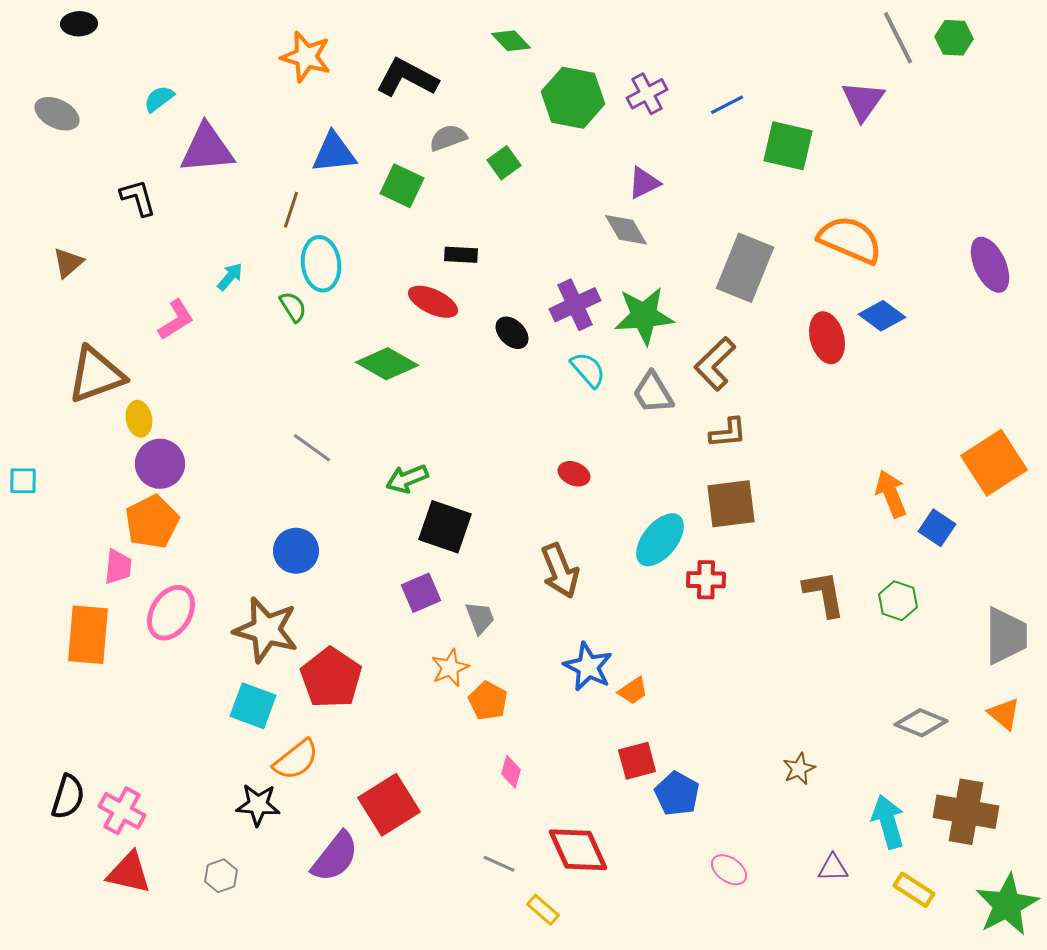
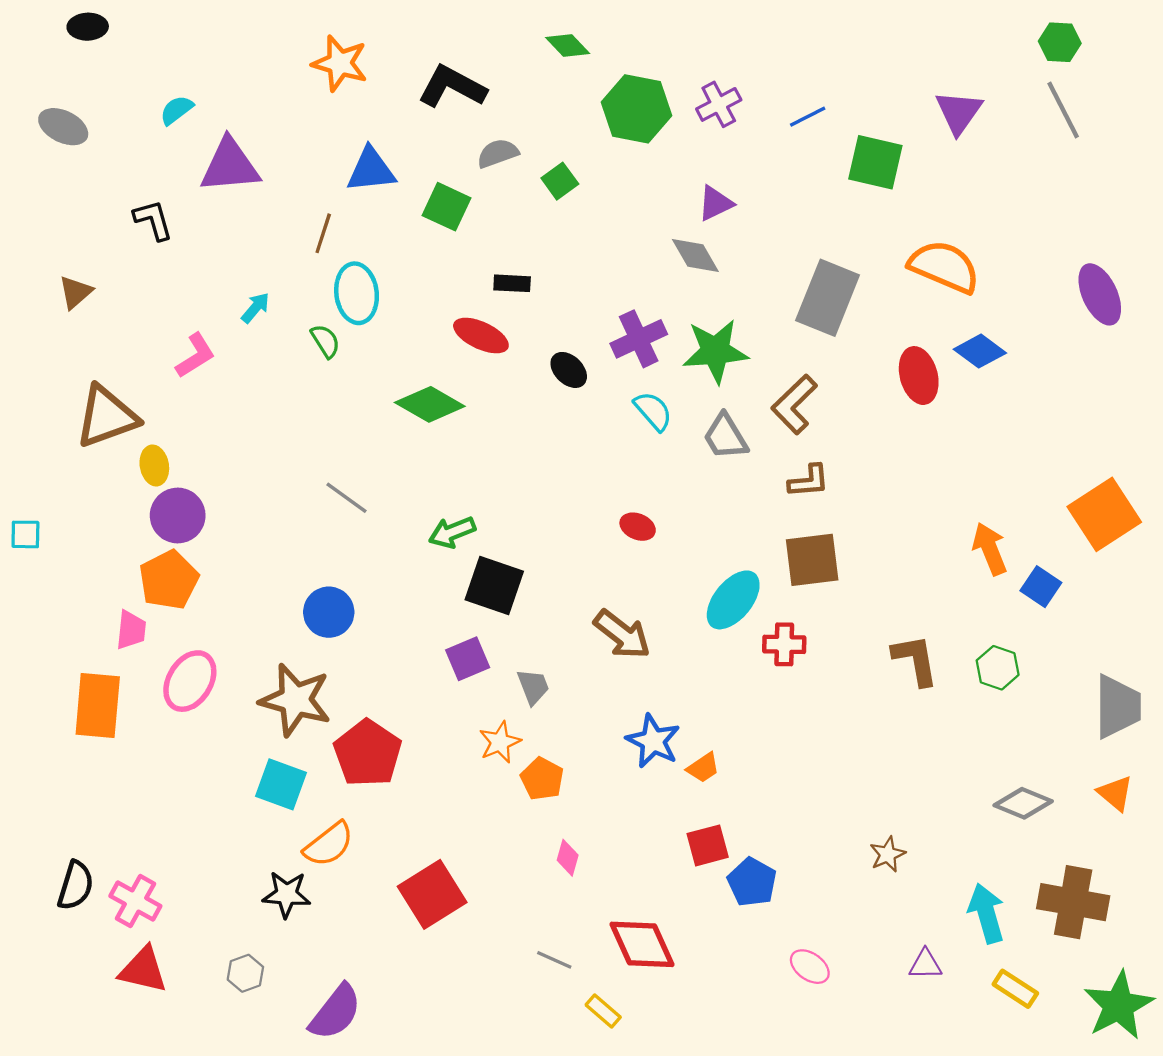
gray line: (898, 38) -> (1063, 110), moved
brown arrow: (560, 571) -> (622, 634), turned -30
purple semicircle: (335, 857) -> (335, 1012), moved

